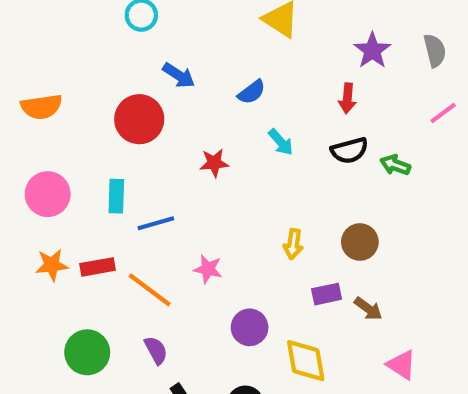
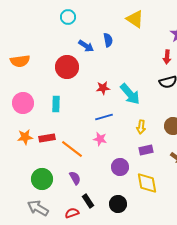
blue semicircle: (252, 92) -> (108, 40), moved, turned -64
cyan arrow: (281, 142) -> (130, 94), moved, size x1.6
blue line: (156, 223) -> (104, 117), moved
purple rectangle: (327, 294) -> (146, 150), moved

